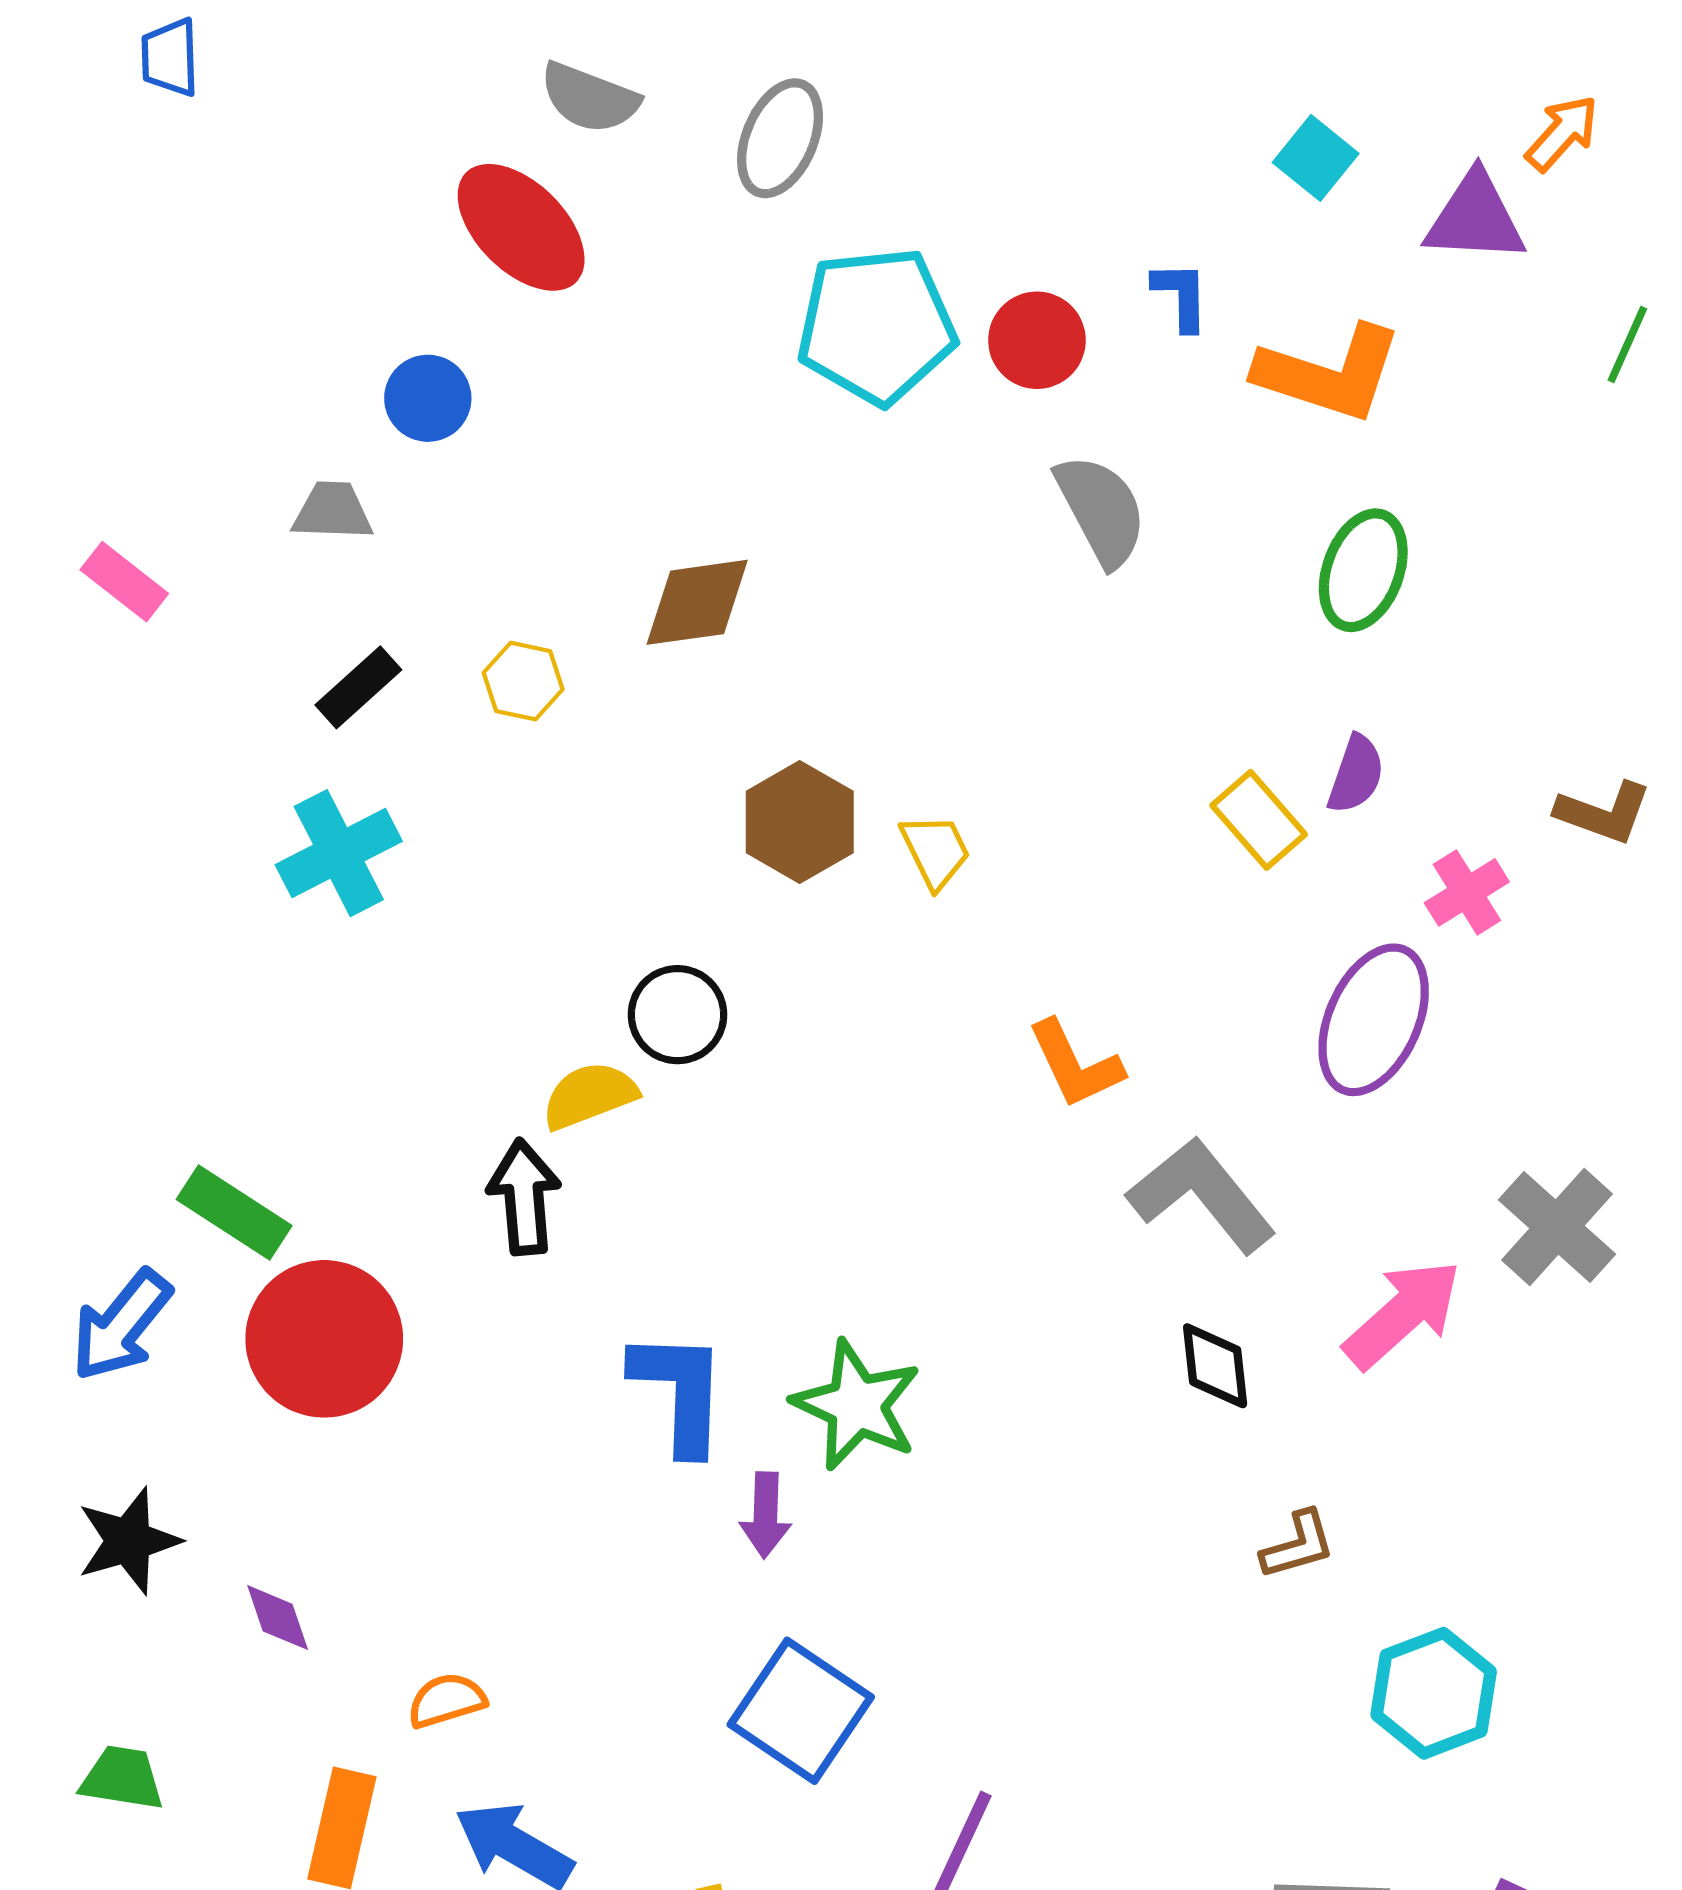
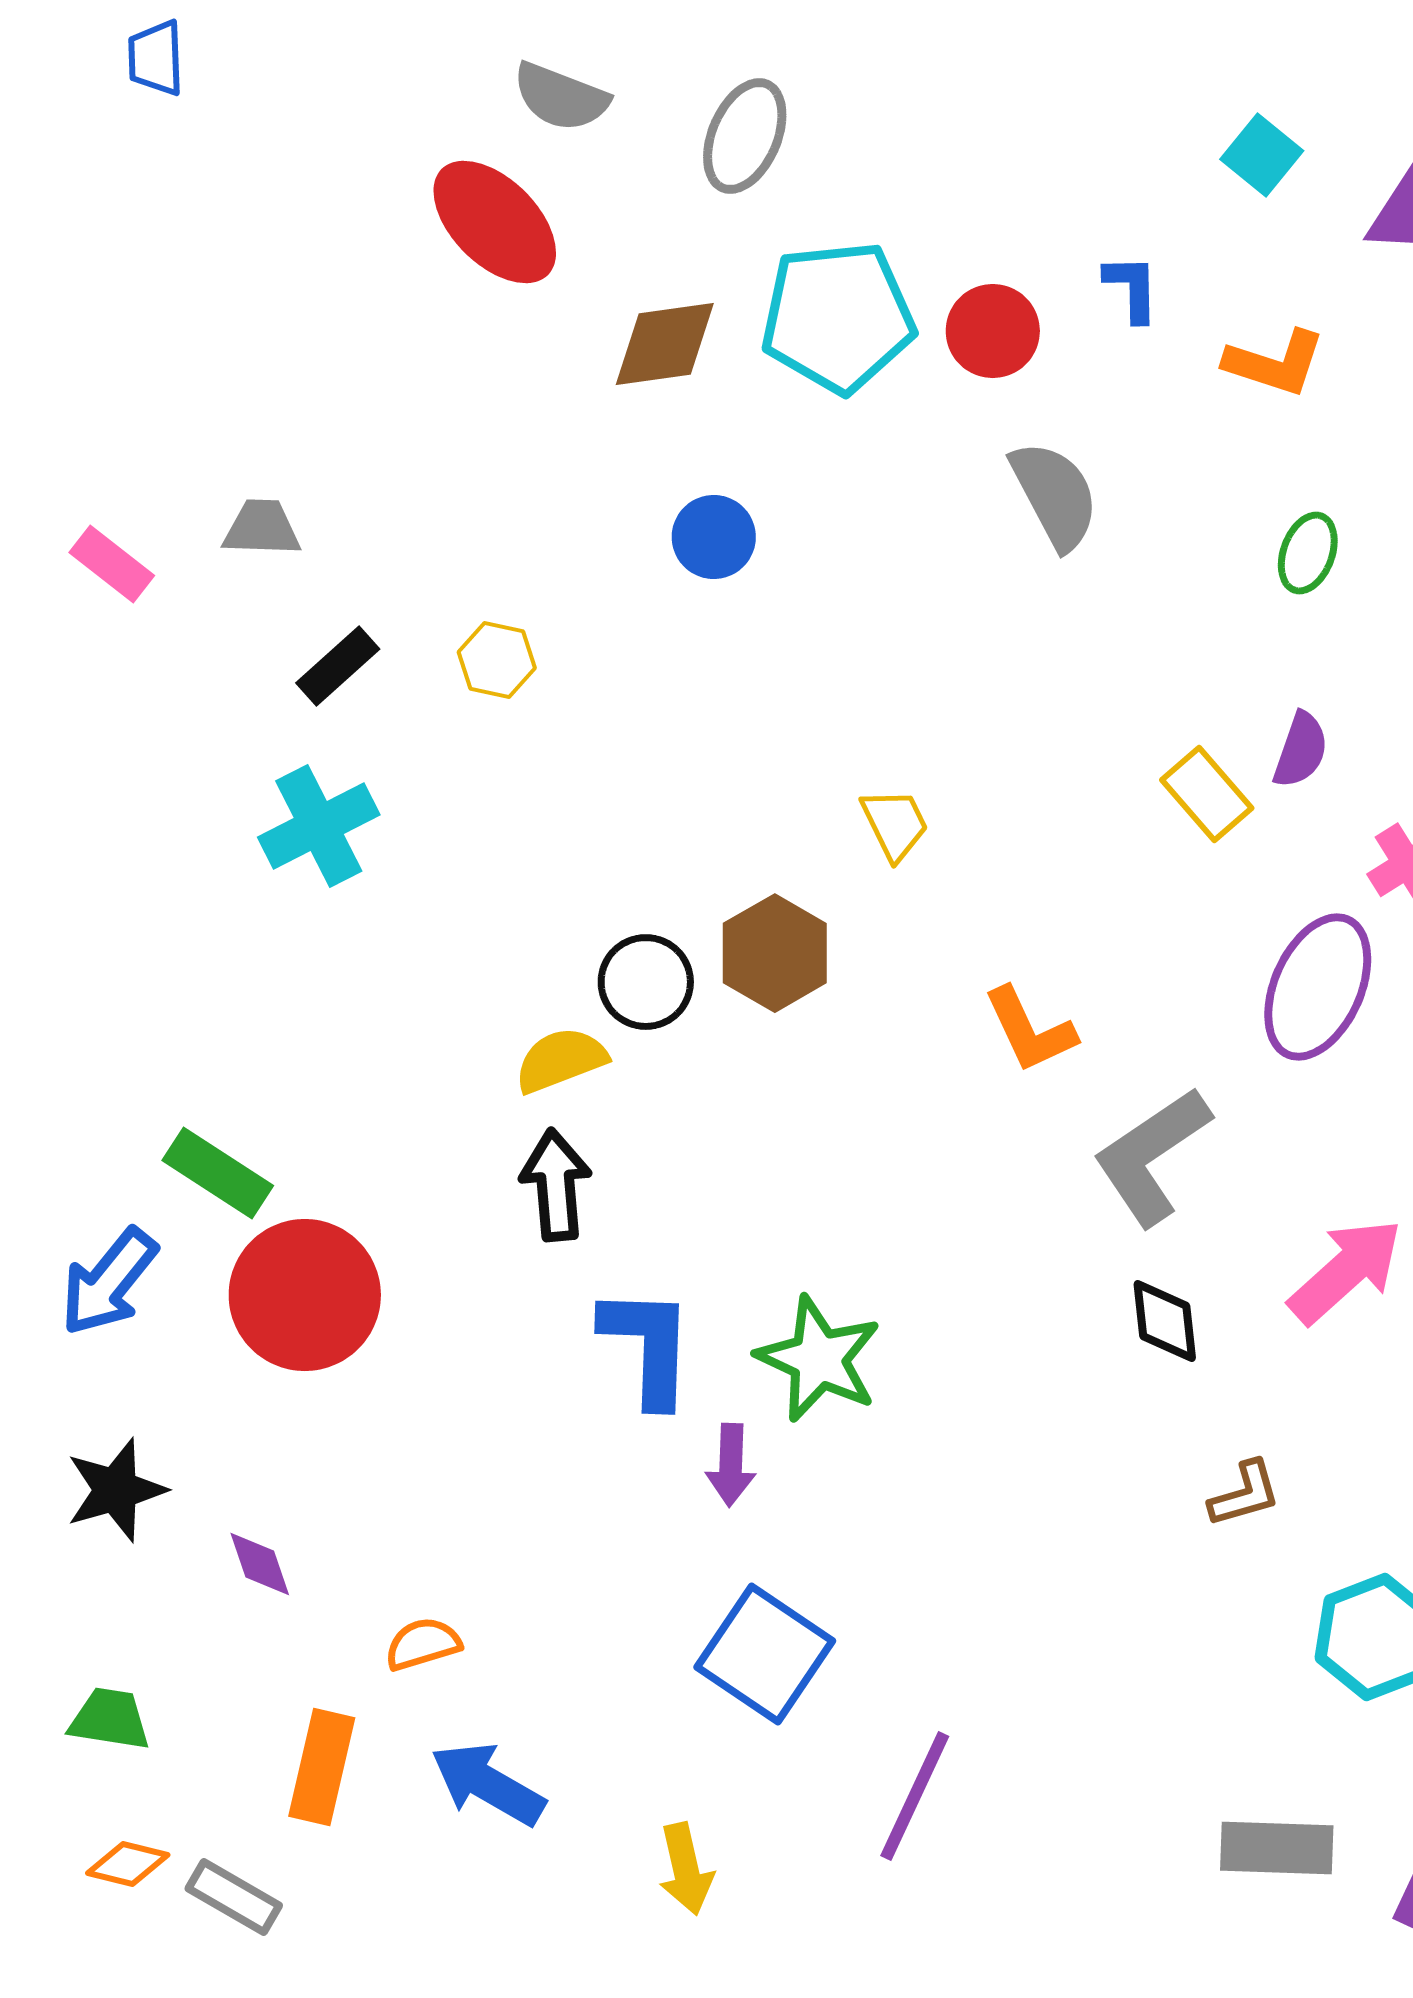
orange L-shape: (1329, 373) -> (1275, 363), size x0.7
blue circle: (428, 398) -> (714, 537), moved
gray trapezoid: (333, 511) -> (262, 528), moved
green ellipse: (1363, 570) -> (1308, 553), size x0.7
brown diamond: (697, 602) -> (665, 344), moved
brown hexagon: (800, 822) -> (775, 953), moved
gray L-shape: (1202, 1195) -> (1152, 1156), turned -85
black arrow: (524, 1197) -> (556, 1185), moved

